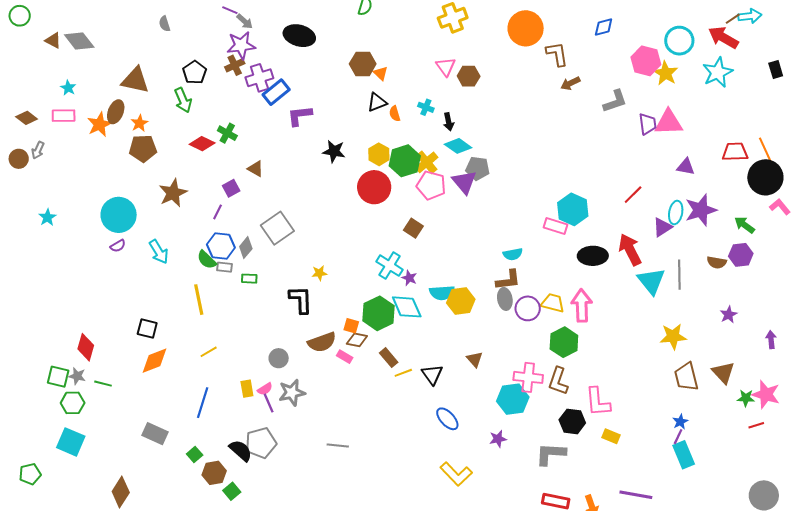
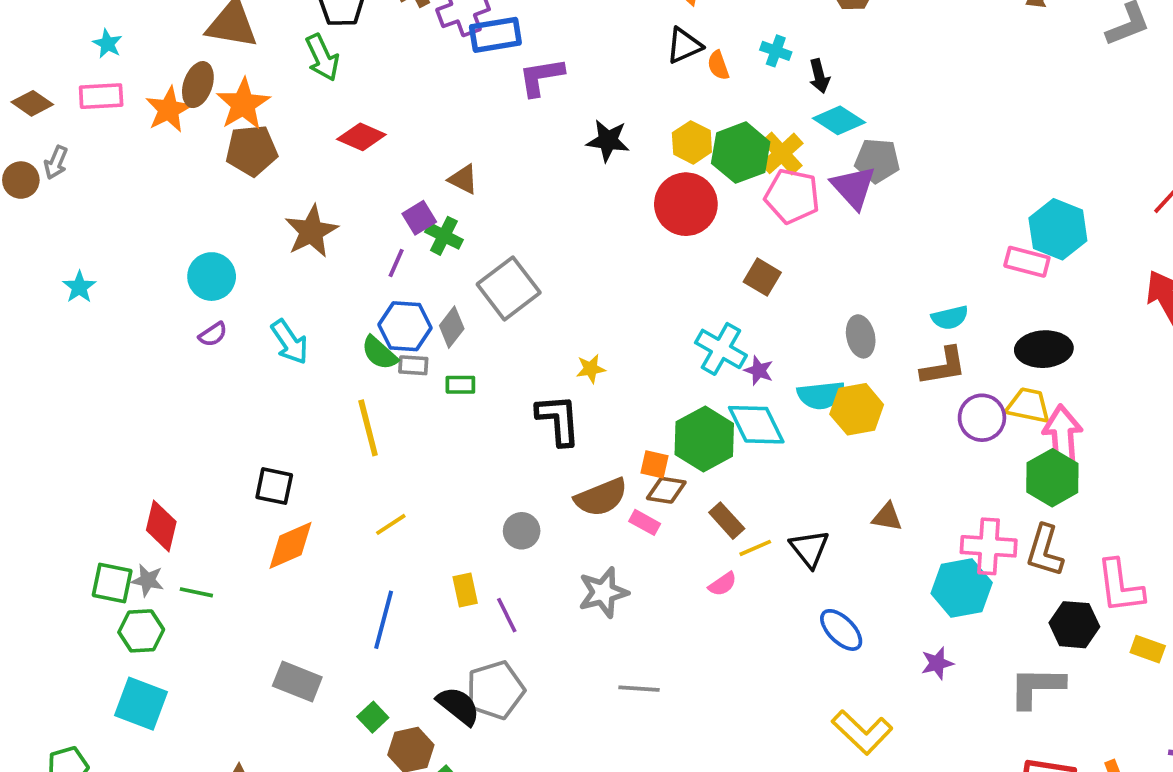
blue rectangle: (276, 92) -> (495, 35), turned 32
orange star: (139, 123) -> (243, 104), size x1.6
green cross: (227, 133) -> (444, 236), moved
cyan circle: (119, 215) -> (212, 277), size x0.7
black ellipse: (593, 256) -> (1044, 349), moved
gray ellipse: (505, 299) -> (861, 336), moved
pink arrow: (582, 306) -> (1063, 436), moved
brown triangle: (475, 359) -> (887, 517), turned -36
pink semicircle: (265, 389) -> (723, 584), moved
gray star: (292, 393) -> (603, 592), moved

